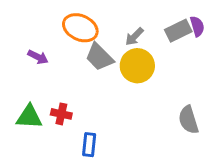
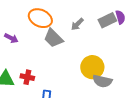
yellow circle: (137, 66) -> (92, 67), moved
gray semicircle: (188, 120) -> (102, 81), moved, turned -60

